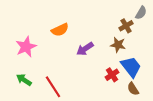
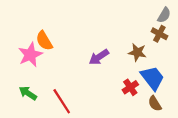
brown cross: (126, 26) -> (159, 34), moved, turned -32
orange semicircle: (60, 30) -> (44, 41), moved, turned 84

